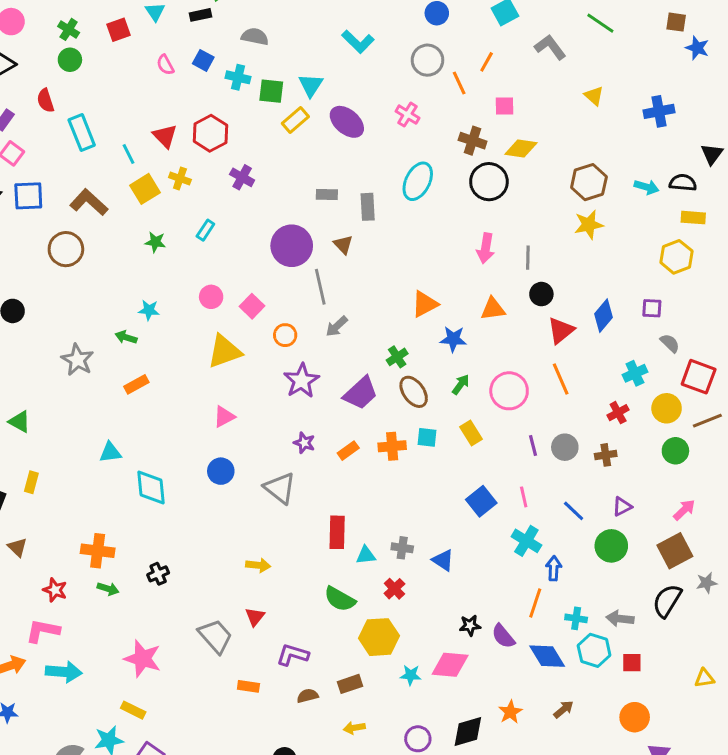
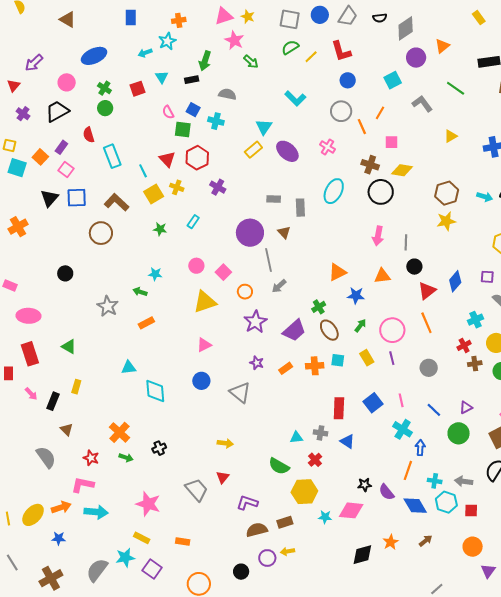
green square: (271, 91) -> (183, 129), moved
yellow triangle: (594, 96) -> (451, 136), turned 48
purple line: (533, 445) -> (392, 358), moved
brown cross: (606, 455) -> (475, 364), moved
red rectangle: (337, 532) -> (339, 408), moved
orange cross: (98, 551) -> (119, 432), turned 35
orange rectangle: (248, 686) -> (183, 542), moved
brown semicircle: (307, 696) -> (257, 530), size x1.5
purple circle: (418, 739) -> (267, 558), moved

